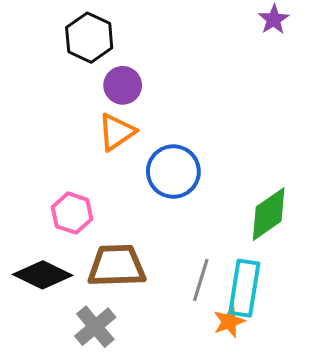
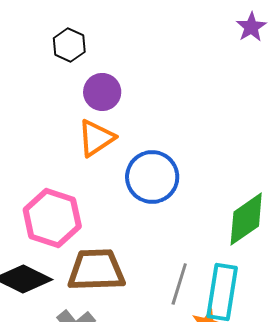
black hexagon: (89, 38) -> (69, 45), size x0.7
pink hexagon: (72, 213) -> (52, 218), size x1.4

